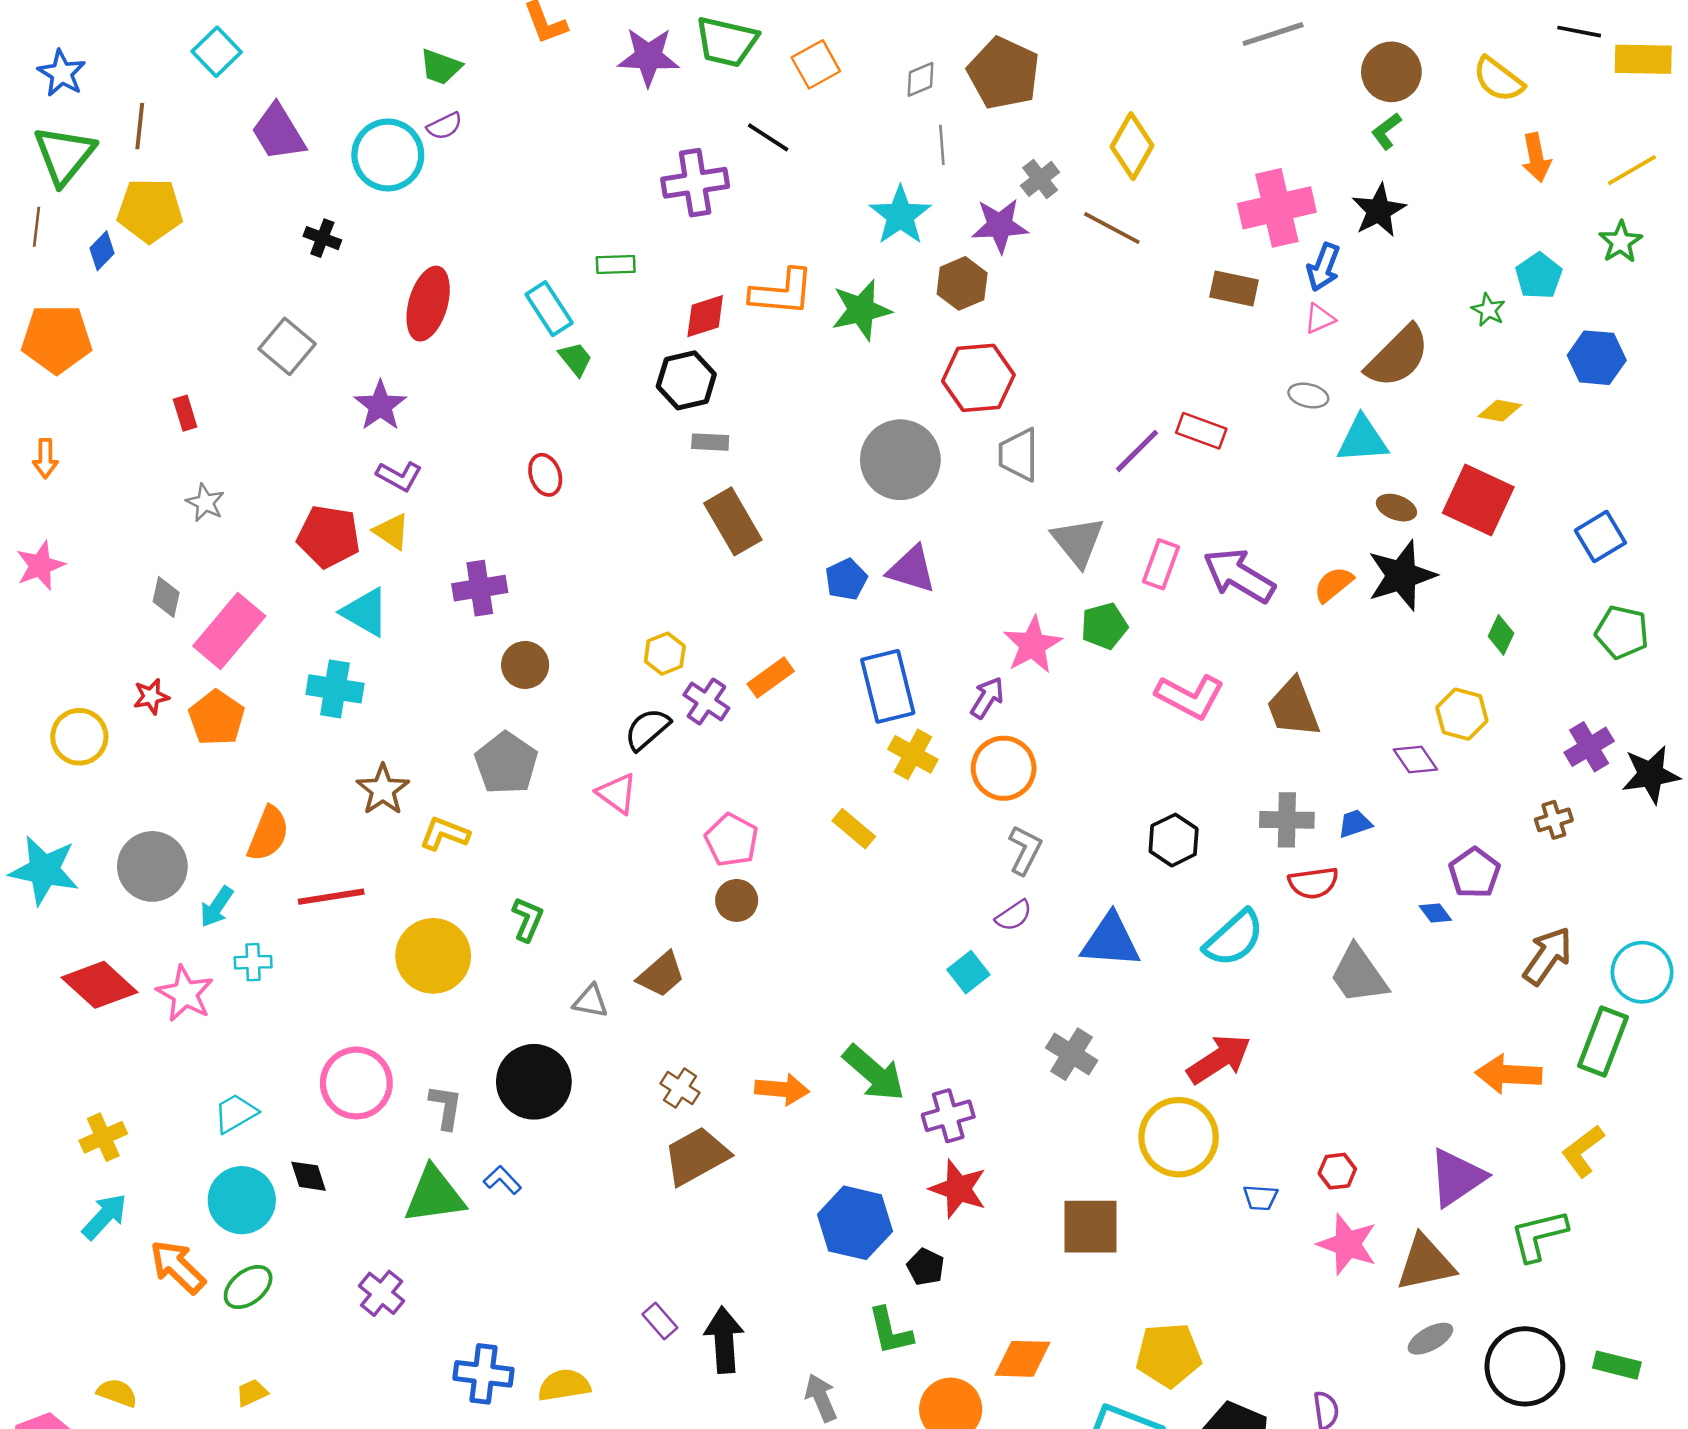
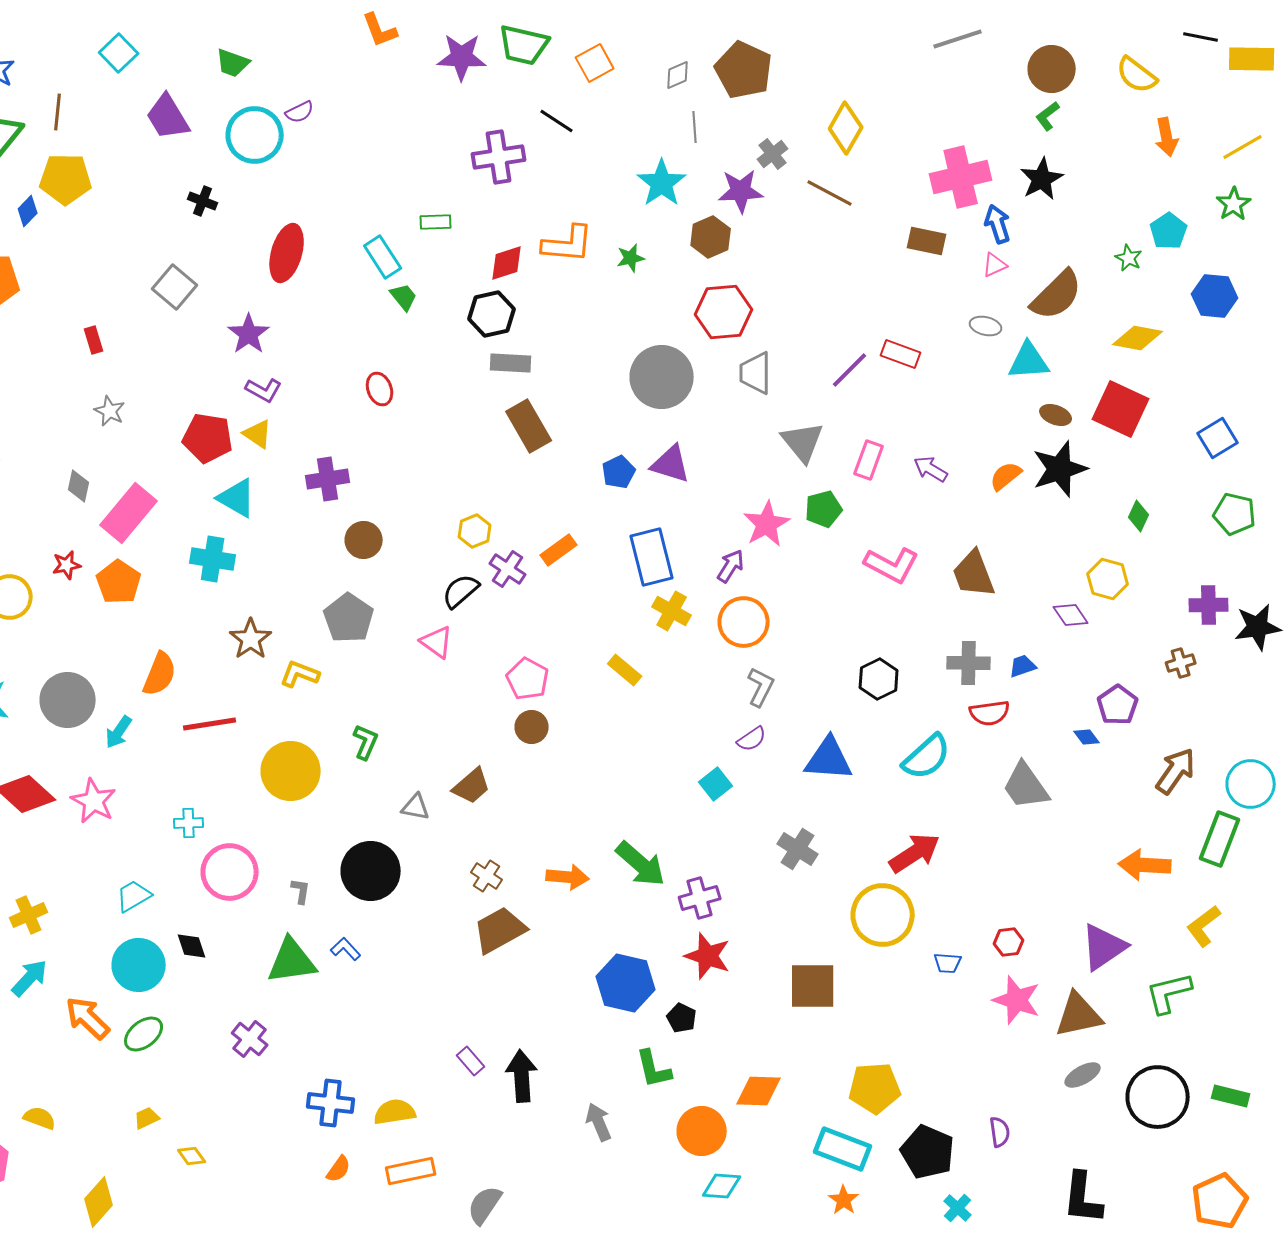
green trapezoid: (441, 67) -> (233, 63), moved
blue arrow: (1323, 267) -> (998, 224), turned 141
green star: (861, 310) -> (631, 258), size x0.6
yellow diamond: (1500, 411) -> (1138, 338), size x1.4
gray rectangle: (710, 442) -> (511, 363), size x1.4
purple arrow: (1239, 576) -> (931, 469), size x0.6
purple cross: (1589, 747) -> (1209, 605), turned 30
cyan cross: (253, 962) -> (189, 823), moved
gray L-shape: (446, 1107) -> (301, 891), size x0.7

